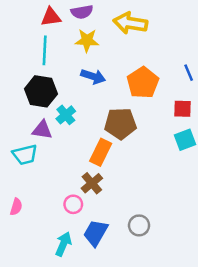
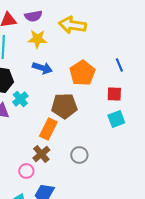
gray circle: (139, 225) -> (79, 155), moved

